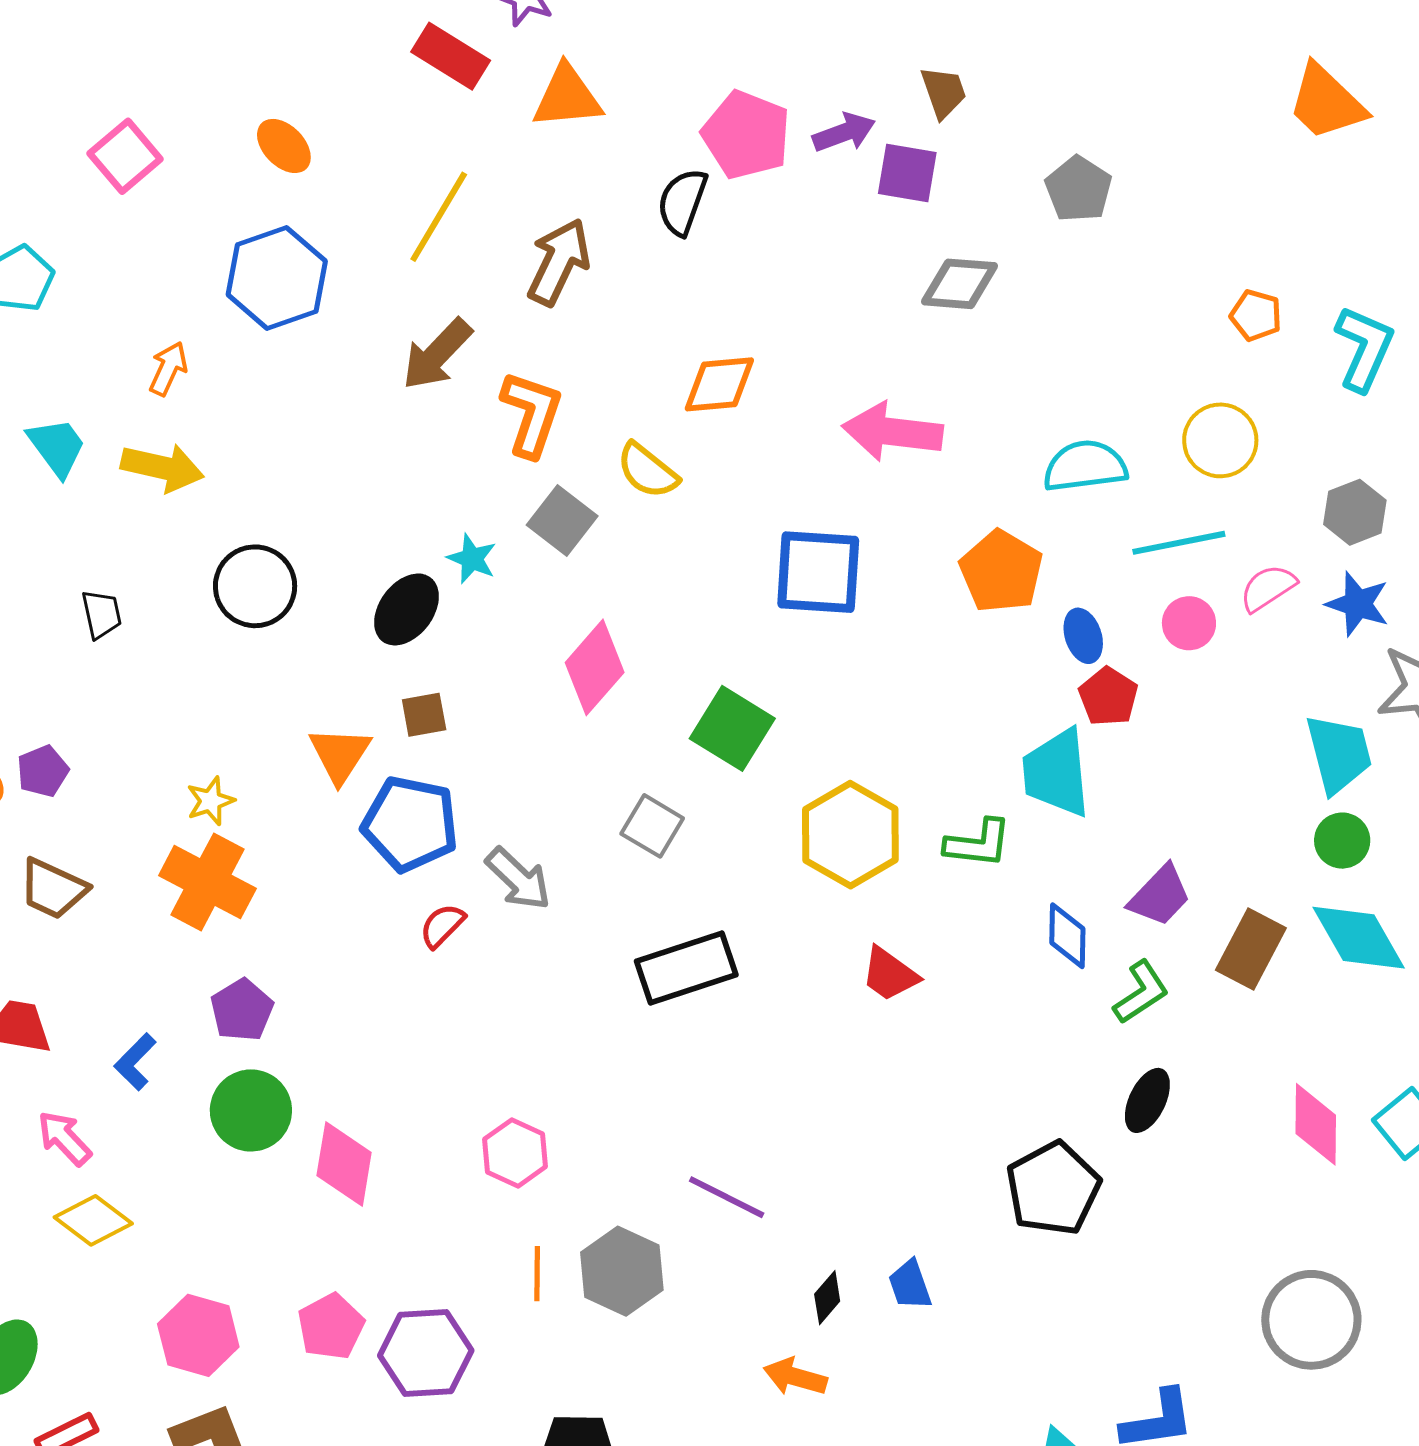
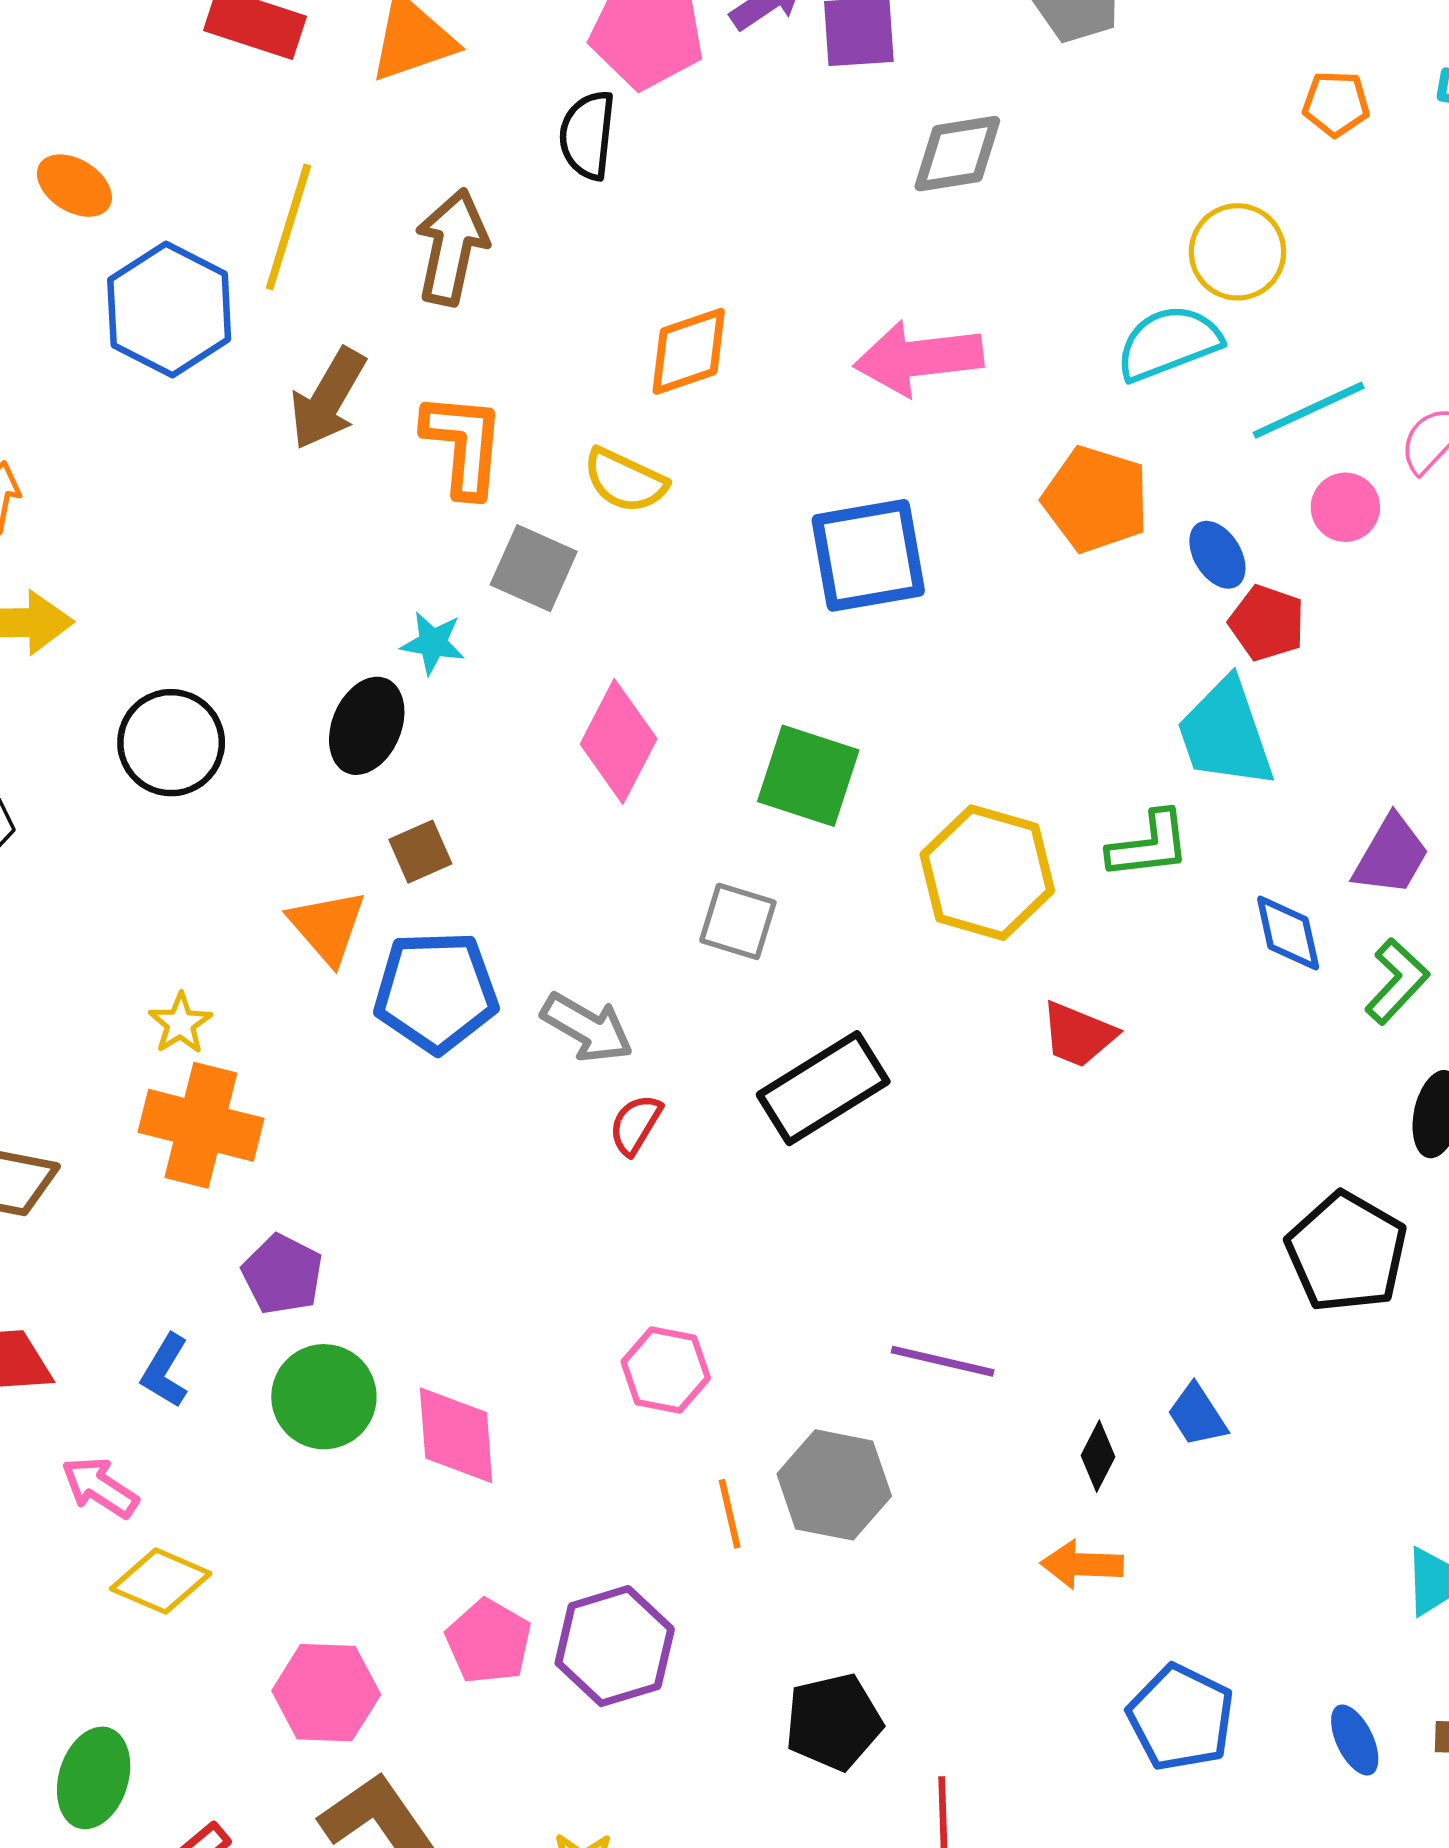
blue hexagon: (277, 278) -> (169, 310), moved
yellow circle: (1220, 440) -> (1237, 252), moved
red semicircle: (442, 926) -> (635, 1124), moved

